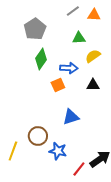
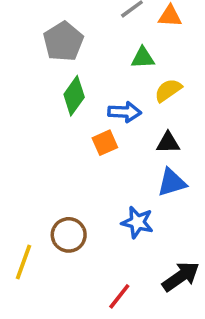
blue triangle: (71, 117) -> (172, 182), moved
blue star: (58, 151) -> (137, 222), moved
red line: (79, 169) -> (119, 296), moved

